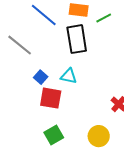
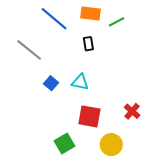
black rectangle: (77, 39) -> (88, 44), size x0.5
red square: (51, 98) -> (89, 116), moved

